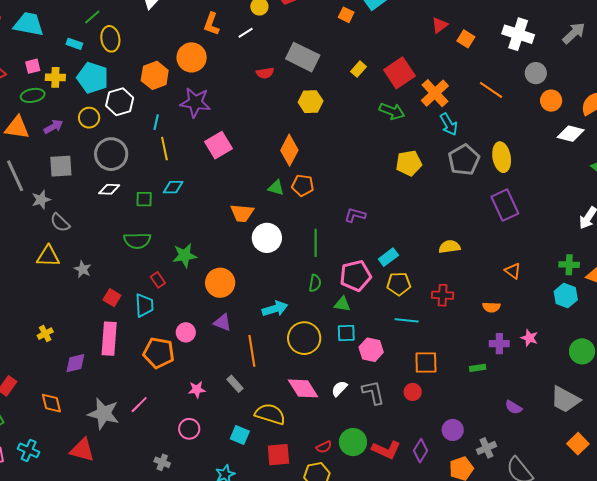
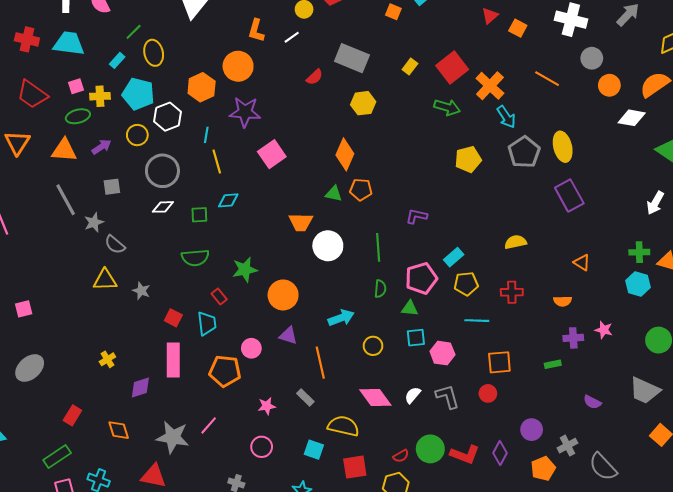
cyan rectangle: (74, 44) -> (117, 60), turned -63
red semicircle: (265, 73) -> (315, 77), turned -30
gray square: (61, 166) -> (112, 187), size x0.7
yellow circle: (304, 338) -> (373, 346), size x0.6

